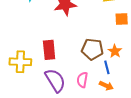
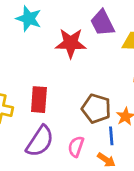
purple semicircle: (55, 80) -> (40, 141), turned 55

